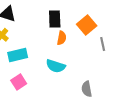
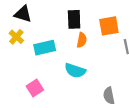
orange square: (87, 25) -> (109, 26), turned 30
cyan rectangle: (18, 55) -> (45, 48), moved

